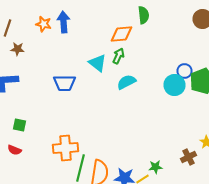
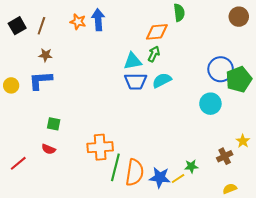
brown star: (18, 49) -> (46, 55), moved
cyan triangle: (98, 63) -> (133, 61), turned -48
blue circle: (184, 71) -> (221, 69), size x1.6
blue trapezoid: (64, 83) -> (136, 81), moved
cyan circle: (174, 85) -> (210, 104), moved

